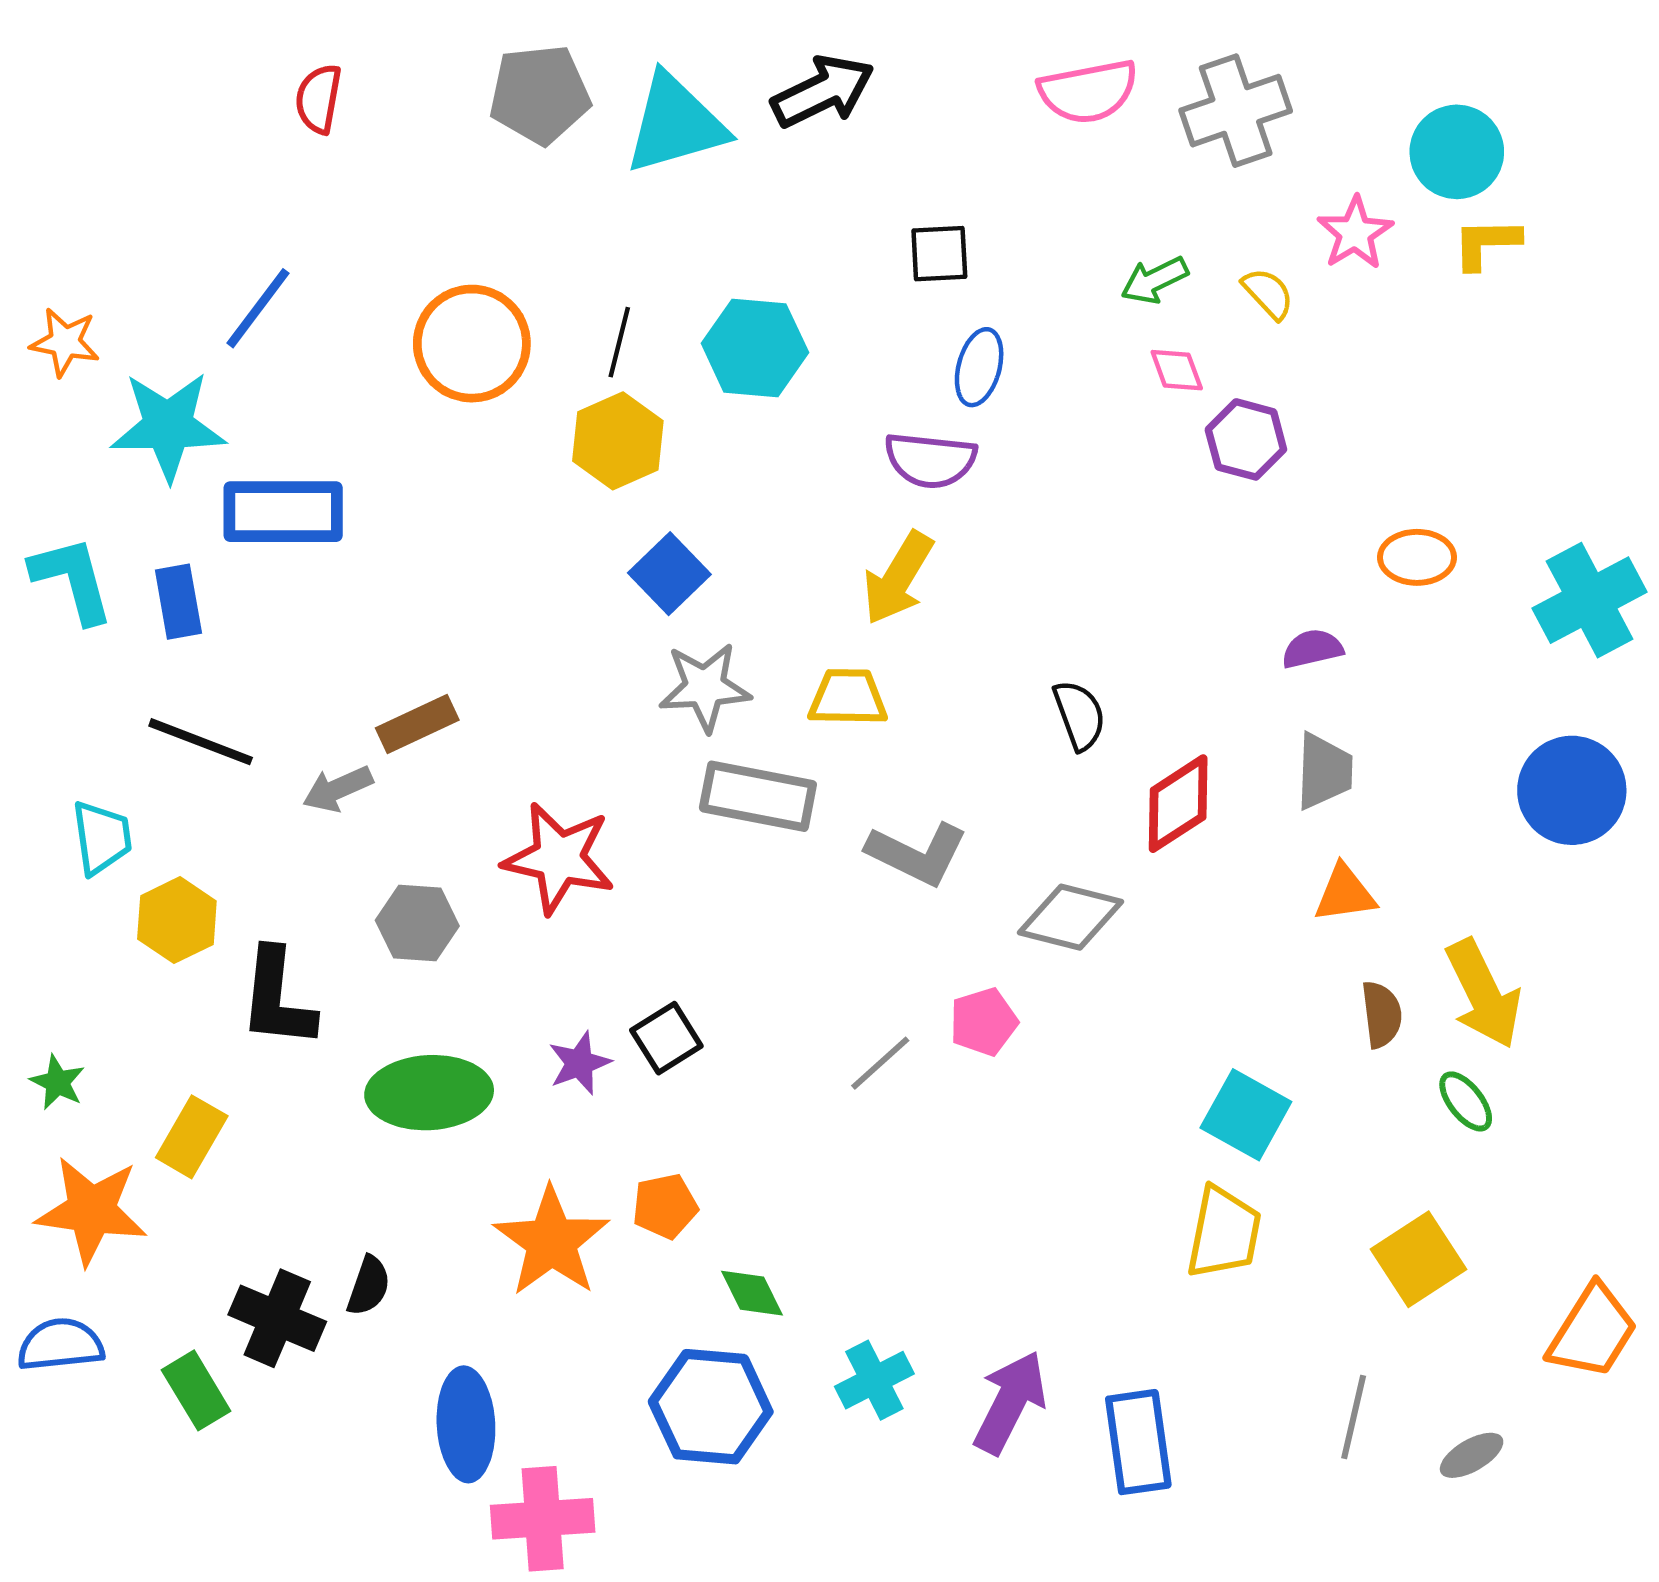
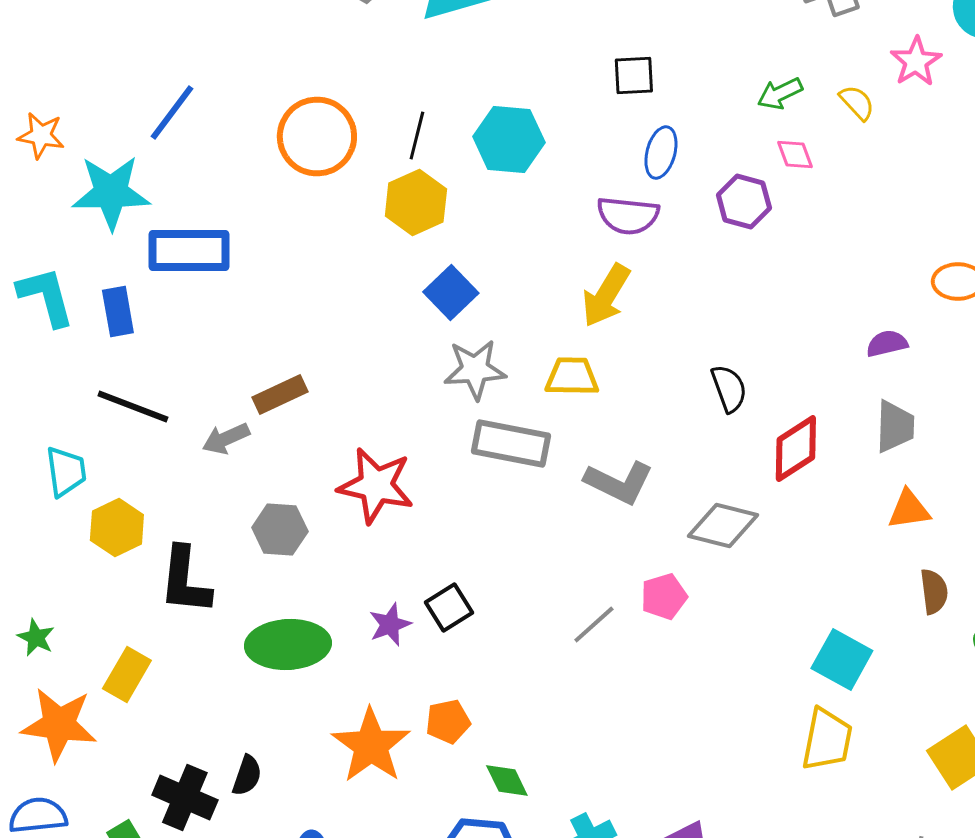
purple hexagon: (1246, 439) -> (744, 202), moved

